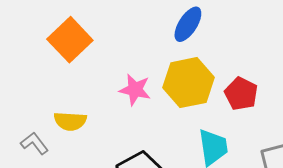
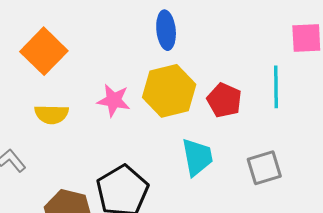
blue ellipse: (188, 24) -> (166, 30), turned -36
yellow semicircle: (70, 121) -> (52, 114), moved

